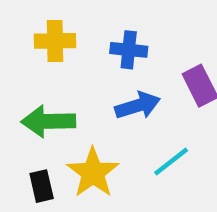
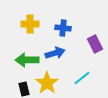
blue arrow: (138, 106) -> (55, 53), moved

